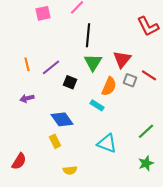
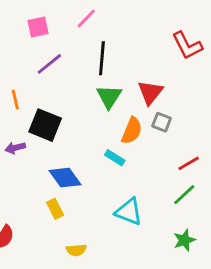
purple line: (51, 67) -> (49, 64), moved
red line: (149, 75) -> (189, 163), moved, turned -63
black square: (70, 82) -> (45, 125), moved, size x1.6

